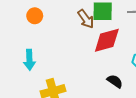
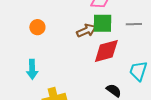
brown arrow: (86, 19) -> (86, 31), turned -78

